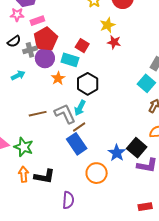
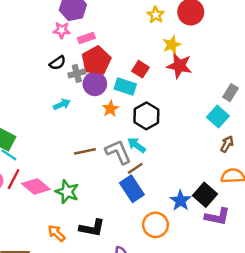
red star: (114, 42) -> (179, 66), size x1.5
cyan arrow: (80, 108) -> (137, 145), turned 98
orange arrow: (24, 174) -> (57, 233), moved, turned -42

